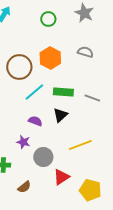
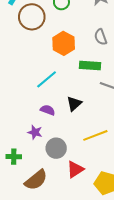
gray semicircle: (85, 52) -> (101, 37), turned -126
brown circle: (19, 67) -> (32, 17), moved
green rectangle: (63, 92) -> (90, 66), moved
brown semicircle: (24, 187) -> (36, 180), size x1.6

